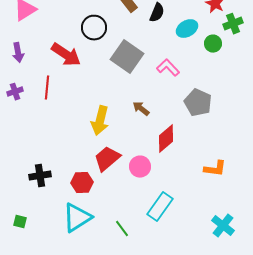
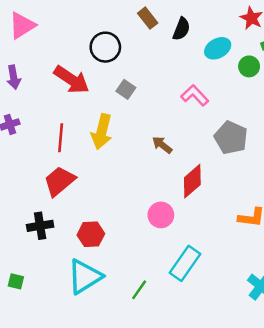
gray square: (127, 57) -> (126, 89), moved, size x0.5
red line: (47, 88) -> (61, 138), moved
yellow arrow: (100, 121) -> (102, 132), moved
red trapezoid: (107, 159) -> (59, 181), moved
green line: (122, 229) -> (139, 290), turned 72

